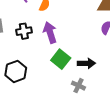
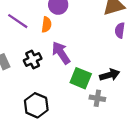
gray cross: (78, 86) -> (97, 98), moved

